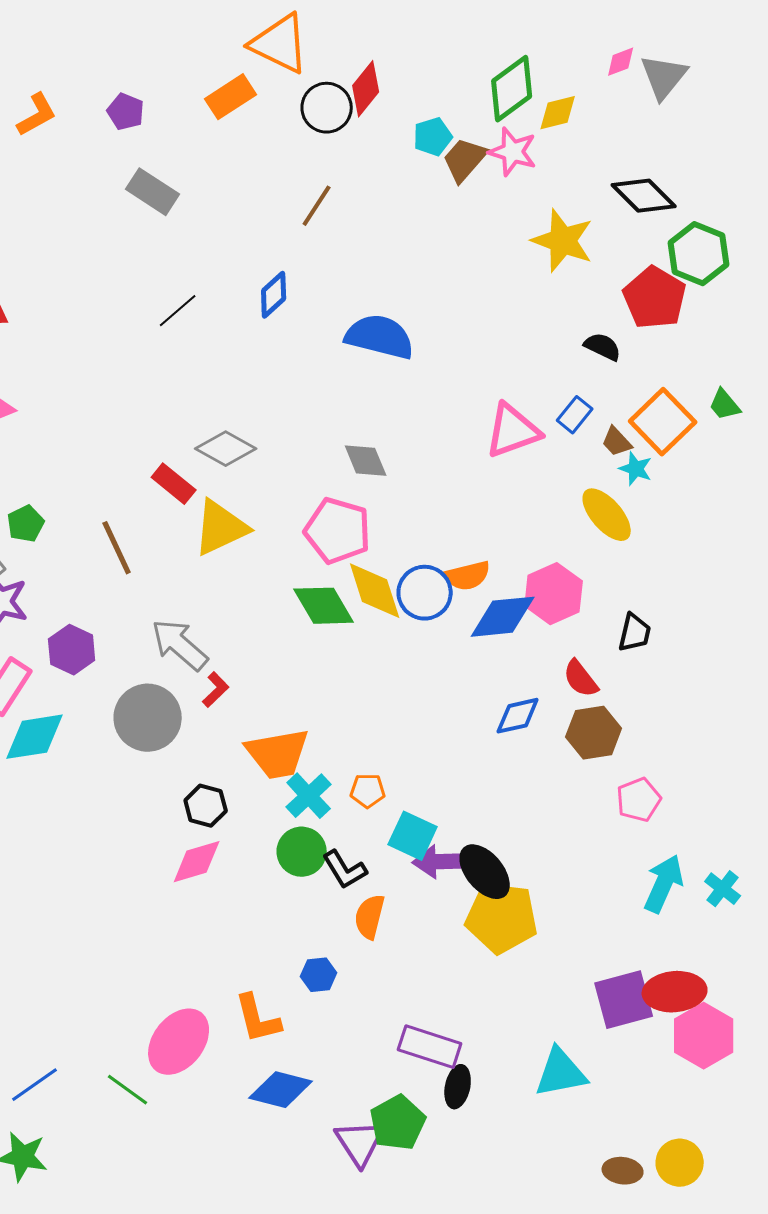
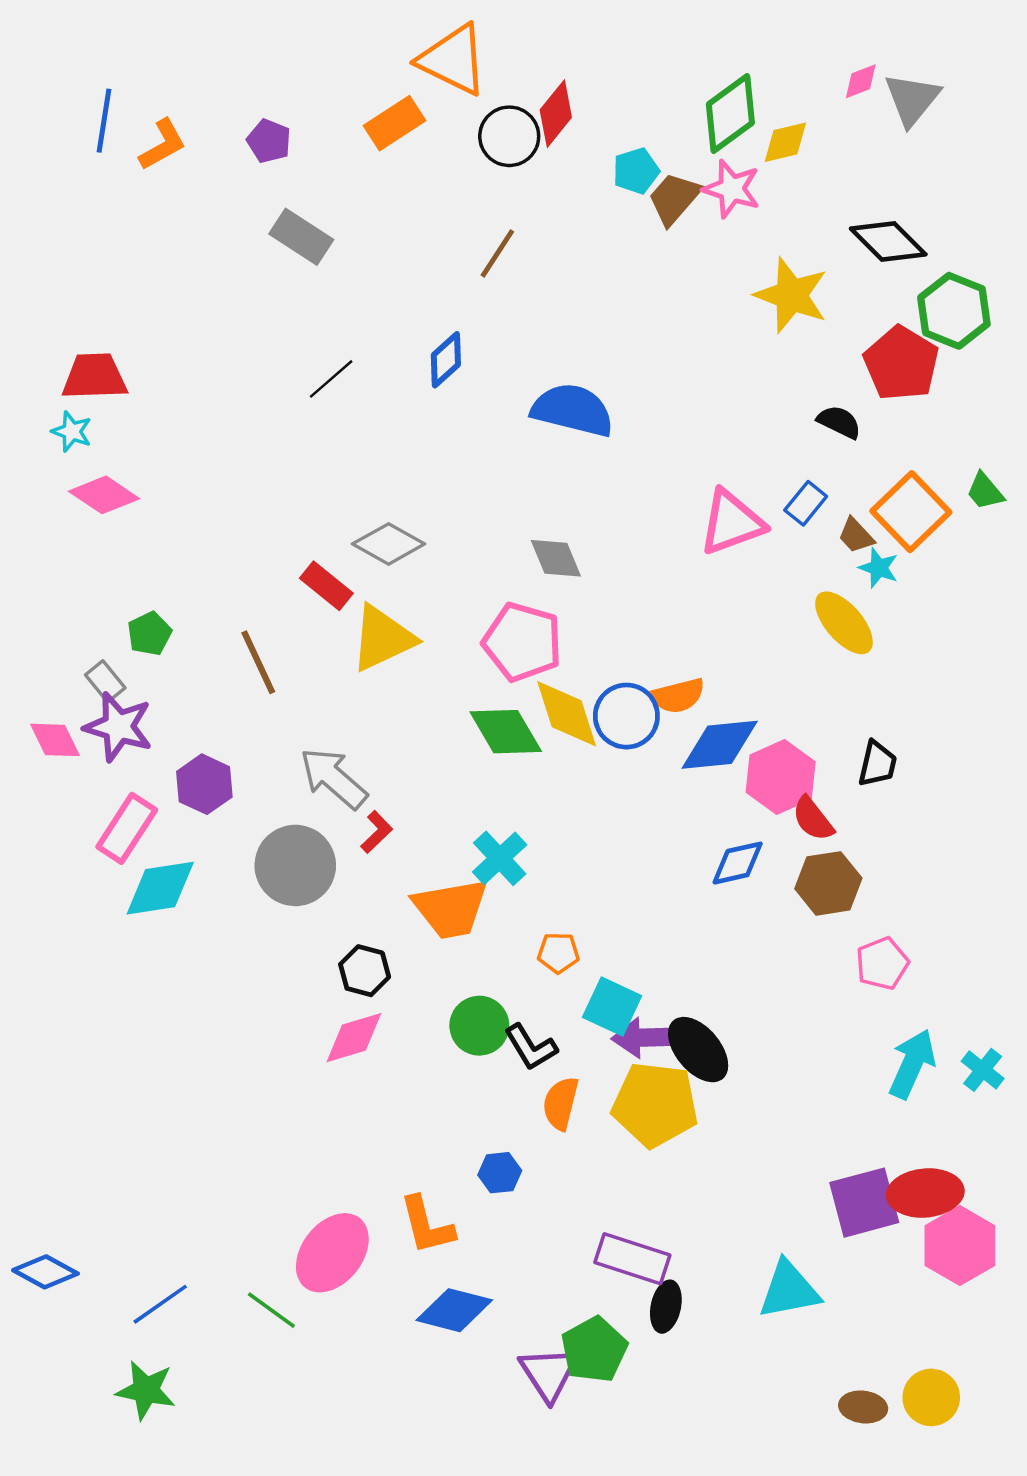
pink hexagon: (554, 594) -> (781, 777), moved
cyan cross: (309, 796) -> (500, 858), moved
yellow pentagon: (502, 918) -> (655, 1105), moved

